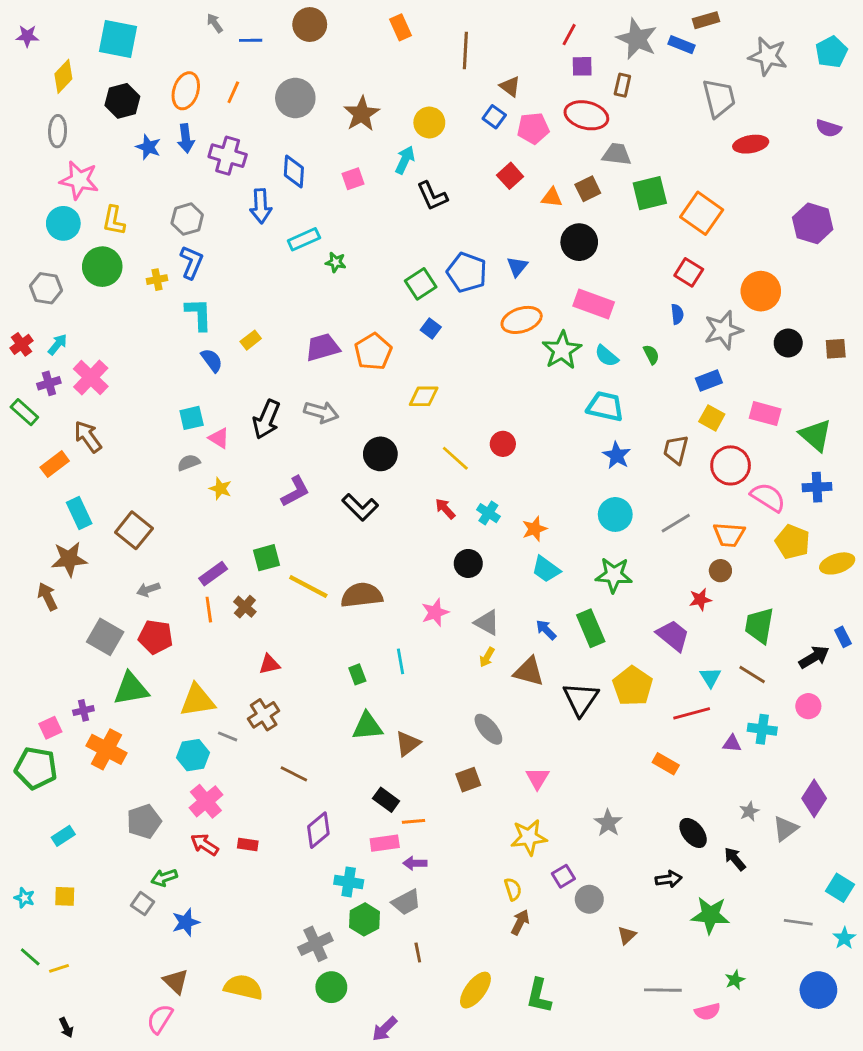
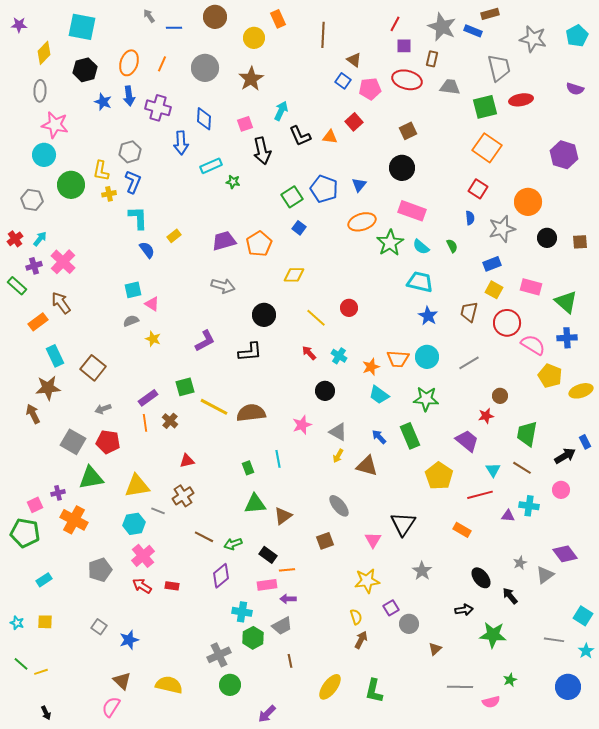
yellow circle: (429, 122) -> (254, 38), moved
gray trapezoid: (617, 154) -> (450, 87), moved
green square: (650, 193) -> (485, 107), moved
orange triangle: (552, 197) -> (330, 137), moved
yellow L-shape: (114, 220) -> (101, 171), moved
black arrow: (266, 419) -> (262, 151), moved, turned -36
black L-shape: (360, 507) -> (250, 352), turned -50
orange trapezoid: (729, 535) -> (398, 359), moved
black triangle: (581, 699) -> (403, 524), moved
purple diamond: (814, 798) -> (565, 554), turned -70
green arrow: (164, 878) -> (233, 544), moved

